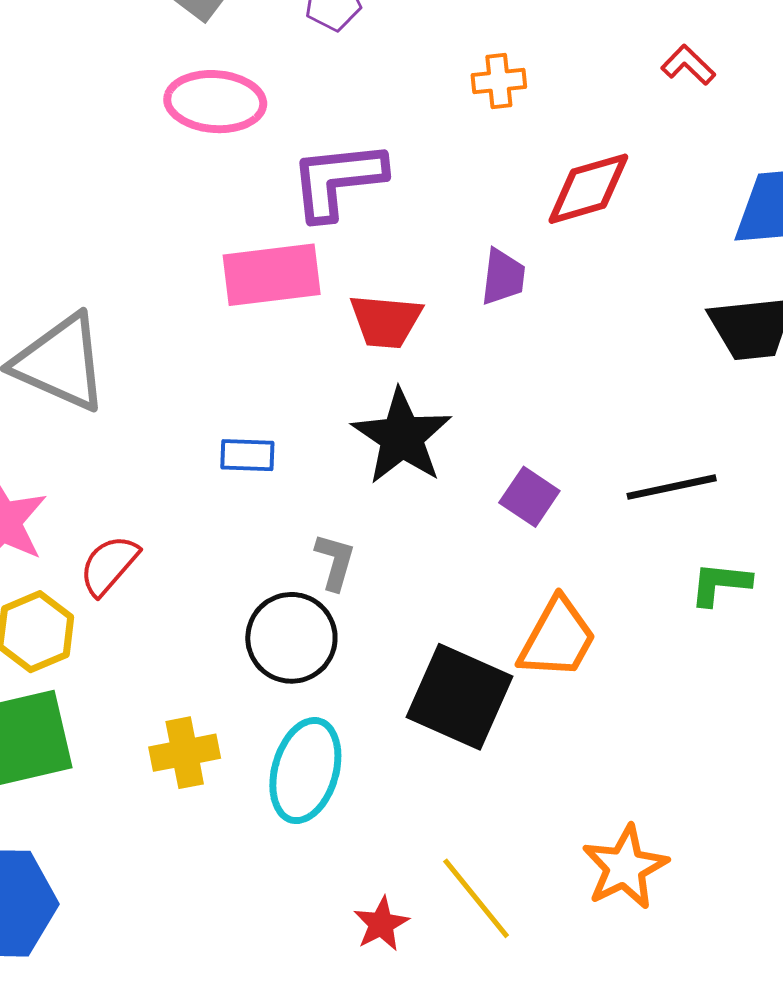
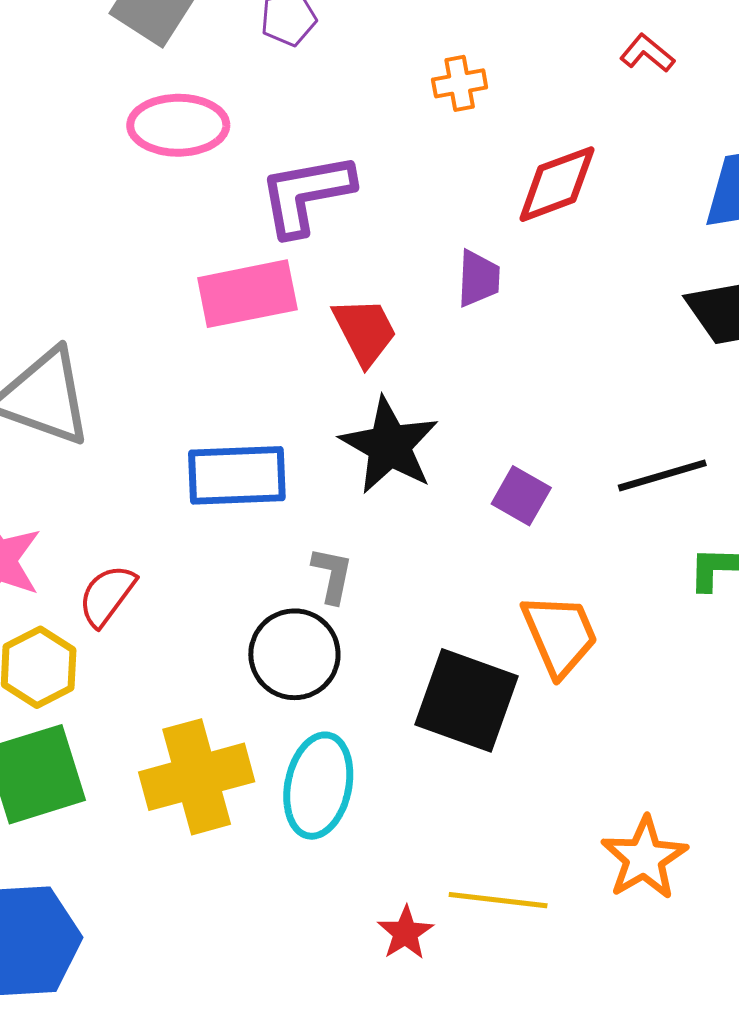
red trapezoid: (386, 321) -> (365, 331), turned -118
blue rectangle: (247, 455) -> (237, 475), size x1.8
orange trapezoid: (557, 638) -> (560, 635), turned -48
yellow cross: (185, 753) -> (197, 777), size x1.6
yellow line: (476, 898) -> (498, 900), turned -40

